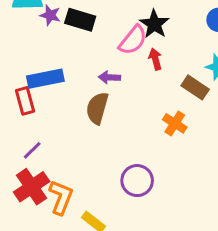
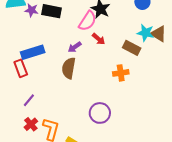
red arrow: (155, 59) -> (99, 39), moved, turned 152
purple arrow: (109, 77) -> (75, 47), turned -32
orange cross: (175, 123) -> (121, 73), turned -35
red cross: (32, 187) -> (31, 124), size x0.6

